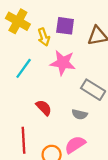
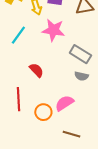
gray semicircle: (80, 114) -> (81, 76), moved

